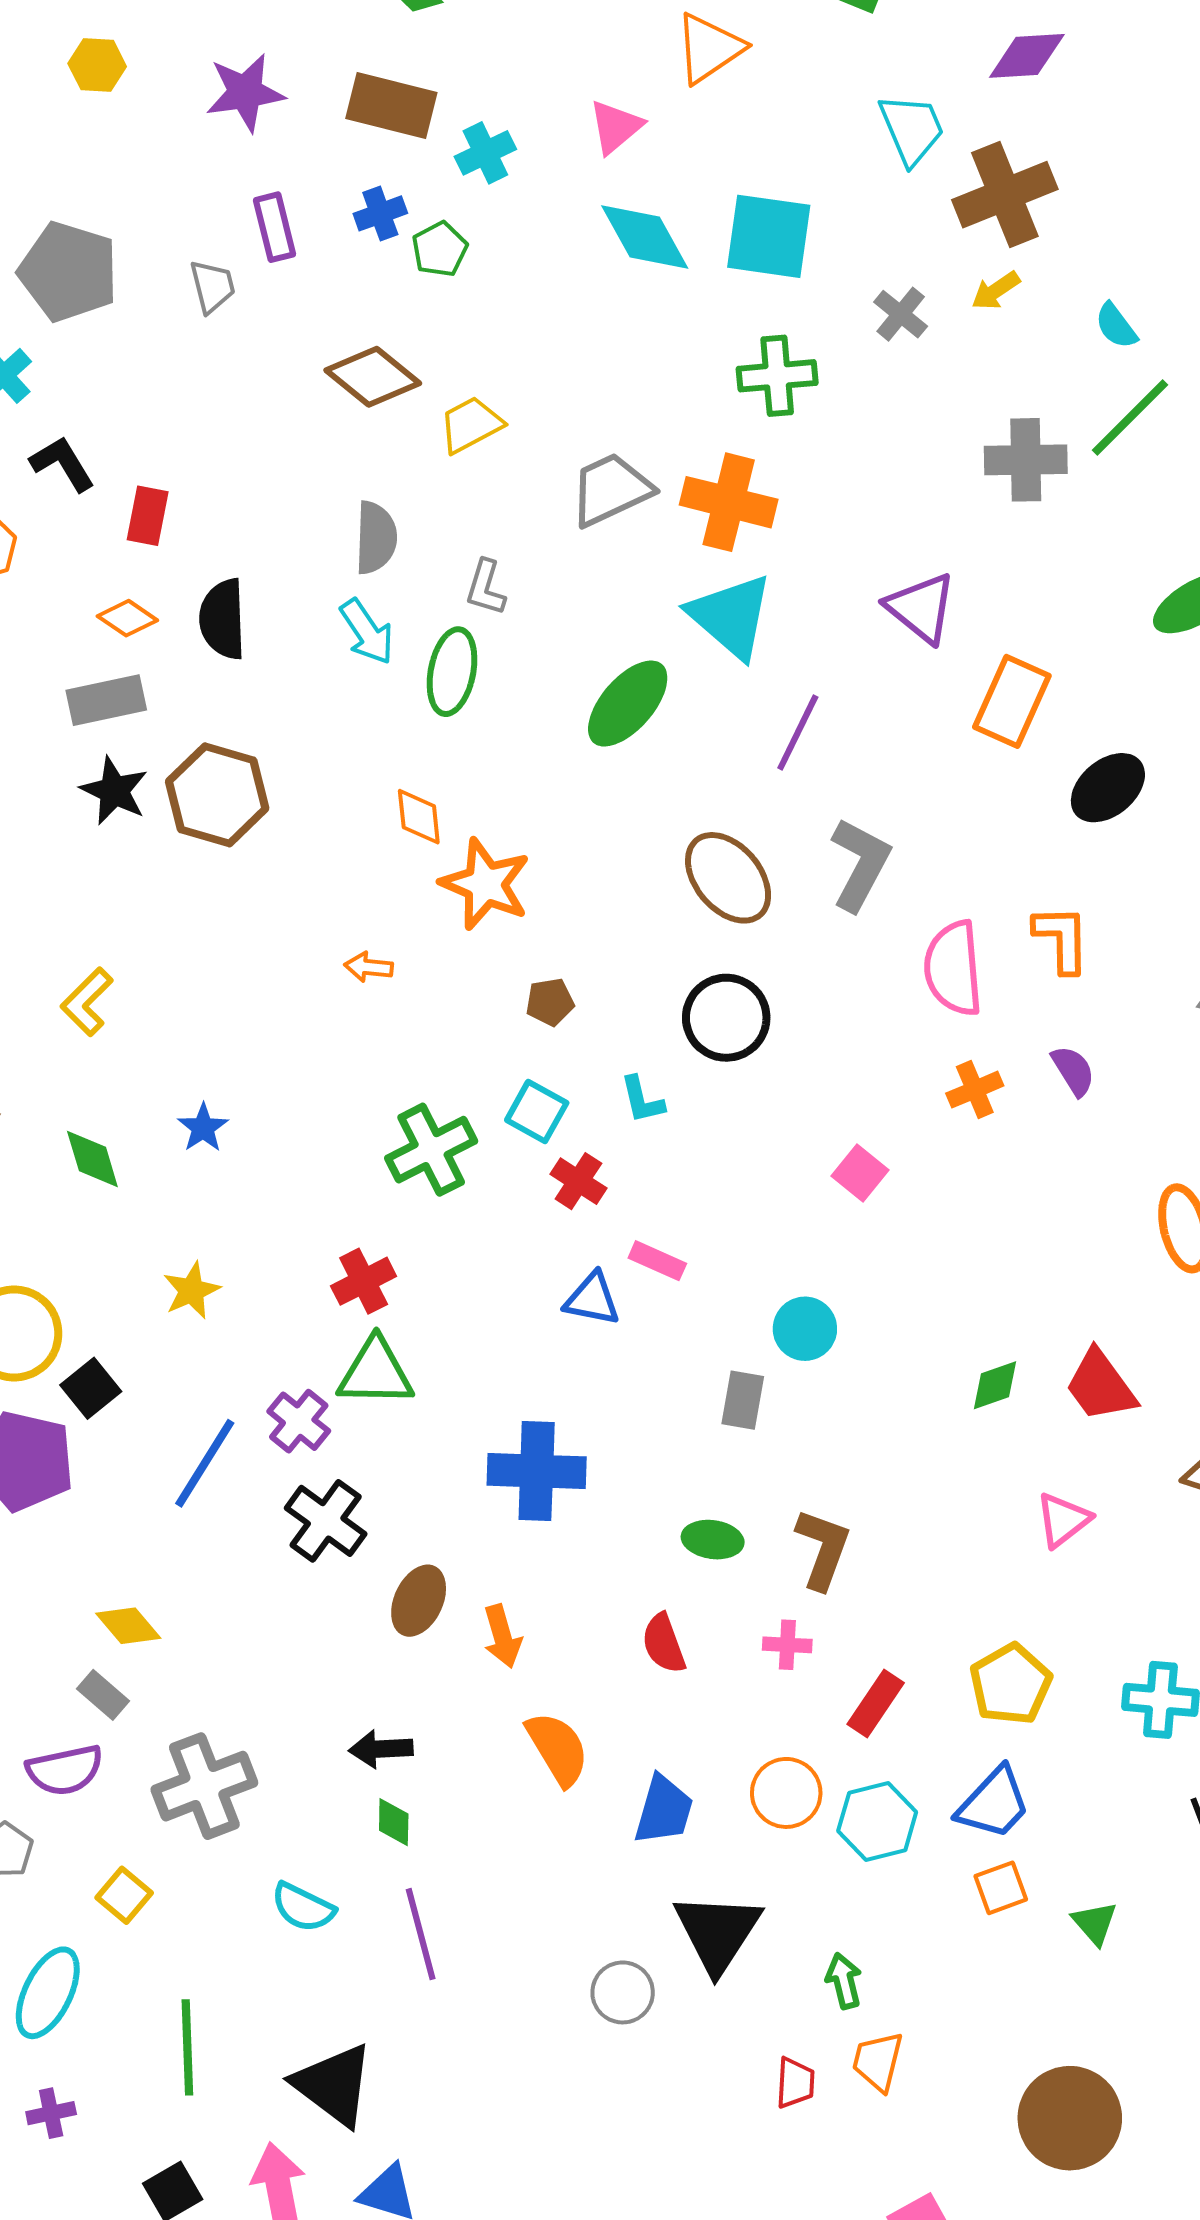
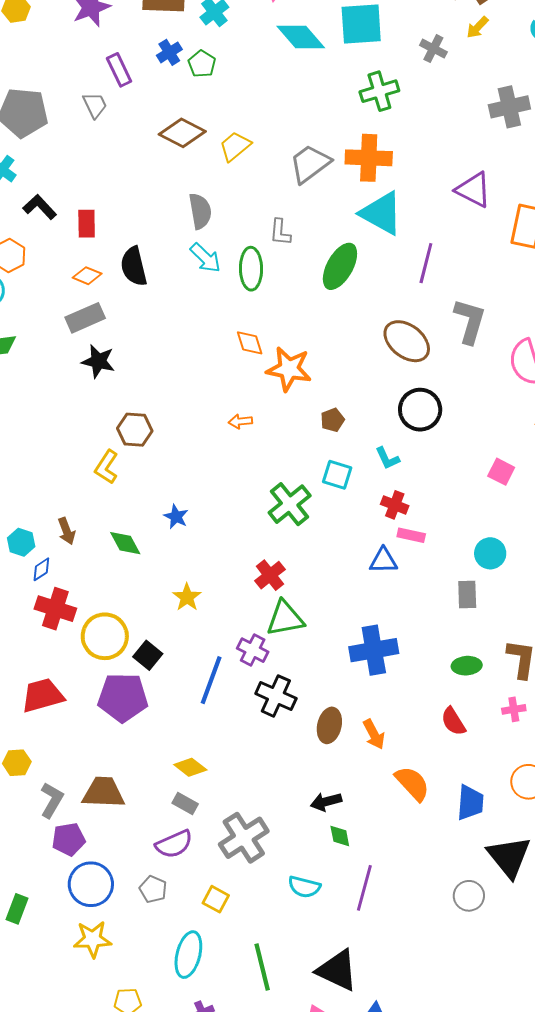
gray L-shape: (486, 588) -> (280, 232), moved
brown hexagon: (217, 795) -> (135, 430), moved, size x0.7
red cross: (578, 1181) -> (395, 505), moved
purple line: (421, 1934) -> (364, 888), turned 42

